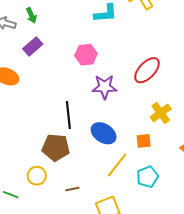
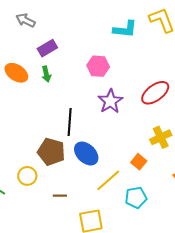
green arrow: (31, 15) -> (46, 74), moved
purple star: (105, 87) -> (110, 101), turned 30
blue ellipse: (104, 133) -> (86, 154), moved
orange square: (144, 141) -> (139, 162), turned 35

